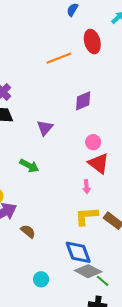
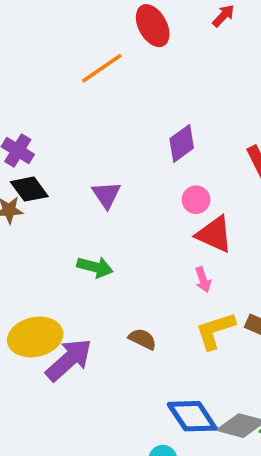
purple diamond: (83, 101) -> (182, 143), moved
brown semicircle: (28, 231) -> (143, 339), moved
blue diamond: (78, 252) -> (192, 416), moved

